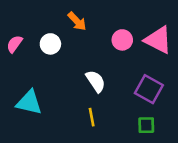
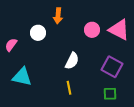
orange arrow: (77, 21) -> (58, 16), turned 49
pink semicircle: (14, 44) -> (11, 45), moved
white semicircle: (96, 81) -> (72, 61), turned 60

